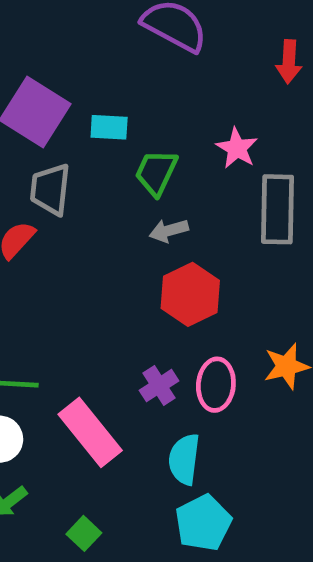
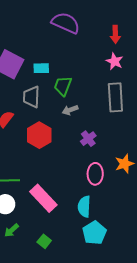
pink star: (237, 148) -> (115, 61), moved
gray trapezoid: (50, 189) -> (31, 97), moved
red hexagon: (190, 294) -> (39, 135), moved
purple cross: (159, 386) -> (88, 139), moved

